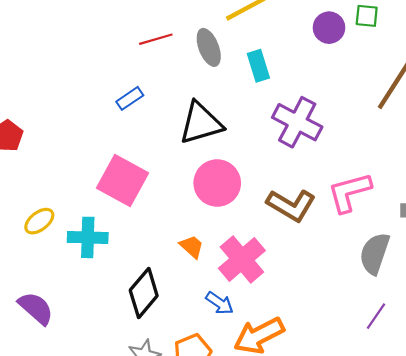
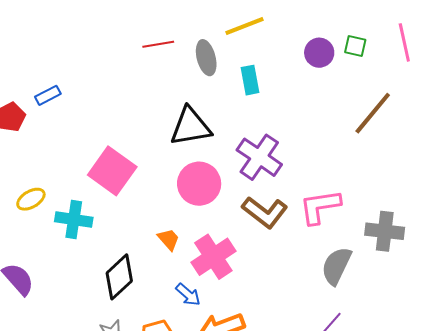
blue rectangle: (130, 98) -> (48, 95), moved
purple cross: (297, 122) -> (259, 157), moved

